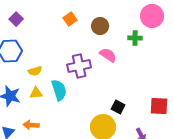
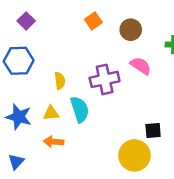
yellow semicircle: (35, 71) -> (60, 81), moved, turned -80
black square: (118, 107) -> (153, 131), turned -32
orange arrow: (31, 125) -> (54, 142), moved

